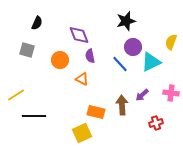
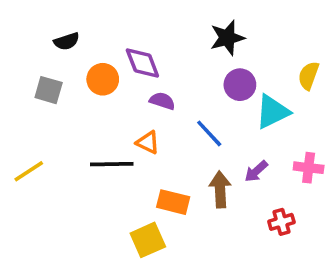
black semicircle: (37, 23) -> (67, 41), turned 48
purple semicircle: (90, 56) -> (162, 101), turned 120
orange circle: (60, 60) -> (103, 79), moved
blue line: (120, 64) -> (209, 133), moved
black line: (34, 116) -> (112, 164), moved

